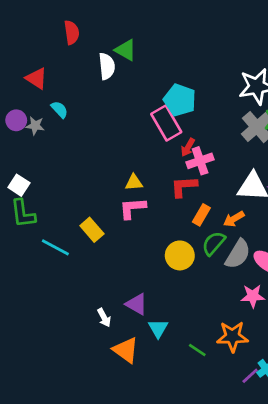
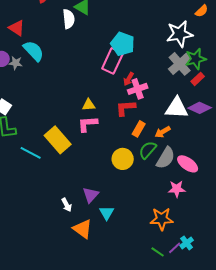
cyan semicircle: (59, 109) -> (34, 51), size x1.6
pink rectangle: (166, 123) -> (113, 61), turned 55
yellow rectangle: (92, 230) -> (58, 140), size x1.5
purple triangle: (137, 304) -> (91, 195), turned 42
green line: (197, 350) -> (158, 252), moved

